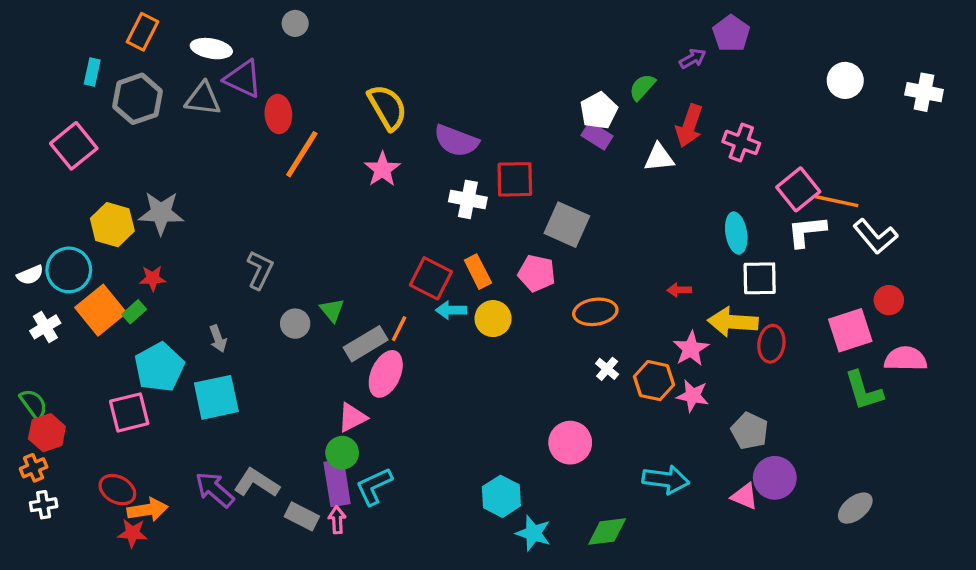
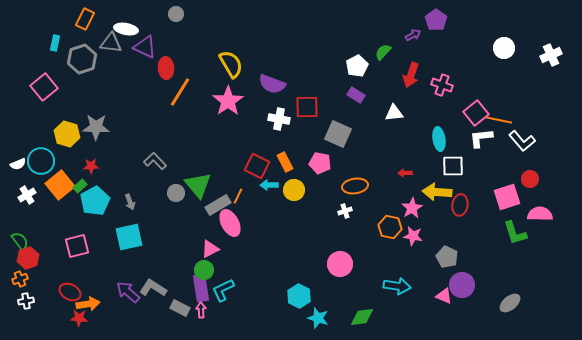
white cross: (924, 92) -> (551, 55), turned -35
gray triangle: (203, 99) -> (111, 43), moved
purple rectangle: (597, 136) -> (356, 95), moved
white triangle: (659, 158) -> (394, 113), moved
pink star: (382, 169) -> (228, 101), size x1.4
gray L-shape: (260, 270) -> (155, 161), turned -70
green triangle: (332, 310) -> (198, 185), size x1.8
cyan pentagon: (159, 367) -> (95, 201), moved
white cross: (607, 369) -> (345, 211), moved, turned 32
pink ellipse: (386, 374) -> (230, 223), turned -52

